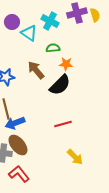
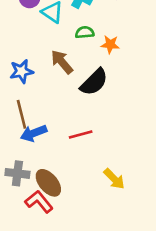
orange star: (66, 64) -> (110, 44), moved
red line: (63, 124) -> (81, 134), moved
brown ellipse: (18, 145) -> (48, 183), moved

